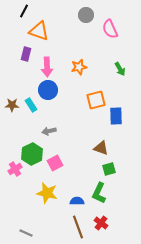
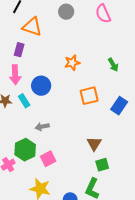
gray circle: (86, 15) -> (66, 12), moved
pink semicircle: (110, 29) -> (103, 14), moved
pink arrow: (47, 67) -> (15, 75), moved
blue rectangle: (116, 116) -> (119, 106), moved, turned 36
brown triangle: (101, 148) -> (94, 144), turned 42

